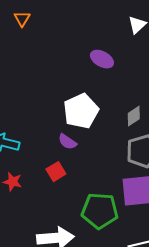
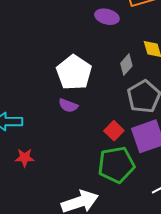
purple ellipse: (102, 59) -> (107, 17), moved
red square: (56, 172) -> (114, 131), moved

